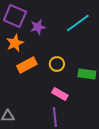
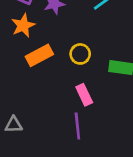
pink rectangle: (60, 94) -> (84, 95), turned 35

